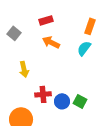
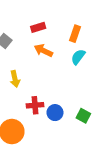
orange rectangle: (90, 26) -> (75, 34), moved
green square: (80, 101) -> (83, 116), moved

